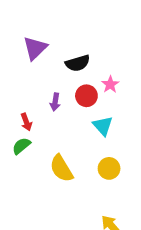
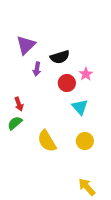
purple arrow: (55, 102) -> (37, 69), moved

